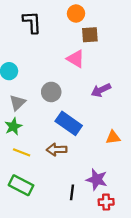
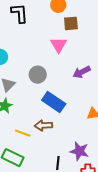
pink triangle: (76, 59) -> (59, 45), turned 30
yellow line: (22, 152) -> (23, 133), moved

